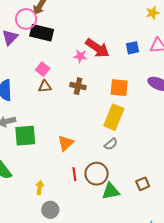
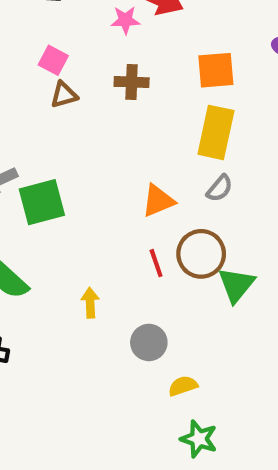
orange triangle: (66, 143) -> (158, 201), moved, turned 30
green triangle: (111, 191) -> (236, 285), turned -30
gray circle: (50, 210) -> (149, 342), moved

